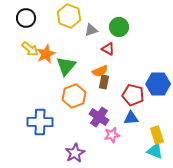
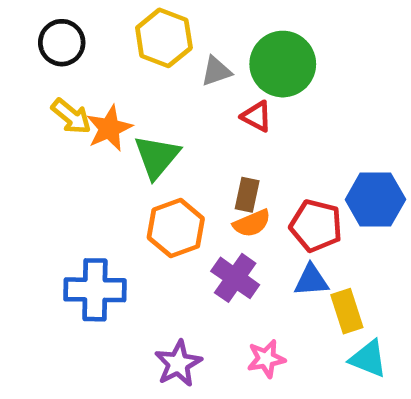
green circle: (119, 27) -> (283, 64), size x1.4
orange semicircle: (100, 71) -> (252, 223), moved
pink star: (112, 135) -> (266, 359), moved
yellow rectangle: (157, 135) -> (347, 311), moved

